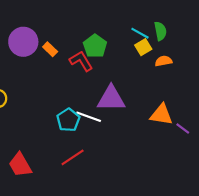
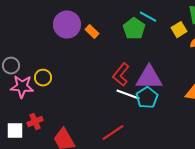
cyan line: (140, 33) -> (148, 17), moved
red L-shape: (81, 61) -> (121, 75), moved, turned -110
cyan pentagon: (68, 120) -> (147, 98), moved

